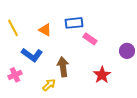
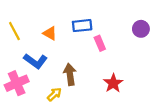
pink rectangle: (90, 39) -> (100, 43), turned 32
purple circle: (127, 51) -> (141, 29), moved
pink cross: (15, 75) -> (17, 83), size x1.5

